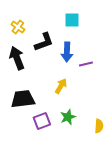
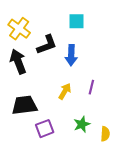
yellow cross: (18, 27) -> (19, 29), size x1.5
purple line: (86, 64) -> (91, 87), moved, turned -64
green star: (68, 117) -> (82, 124), moved

